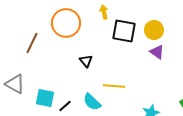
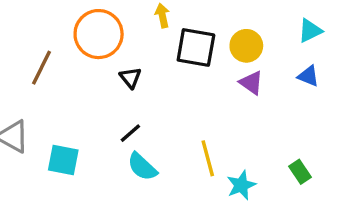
black triangle: (86, 61) -> (130, 78), moved
yellow line: (114, 86) -> (208, 158), moved, turned 70
black line: (65, 106) -> (130, 133), moved

